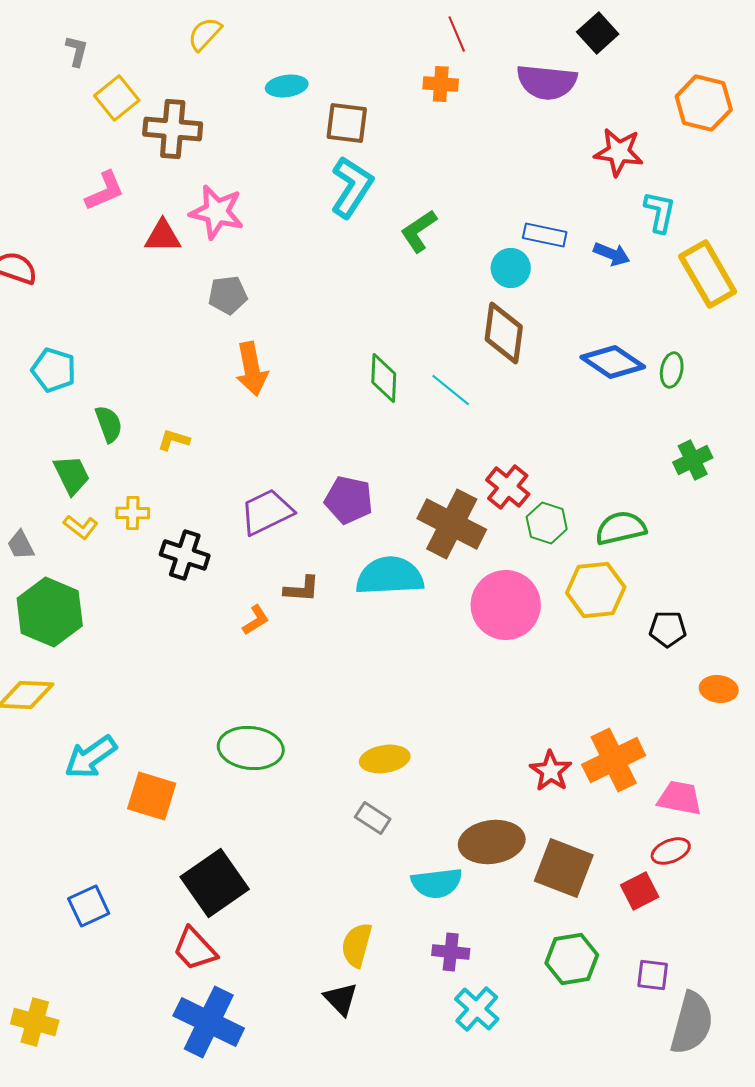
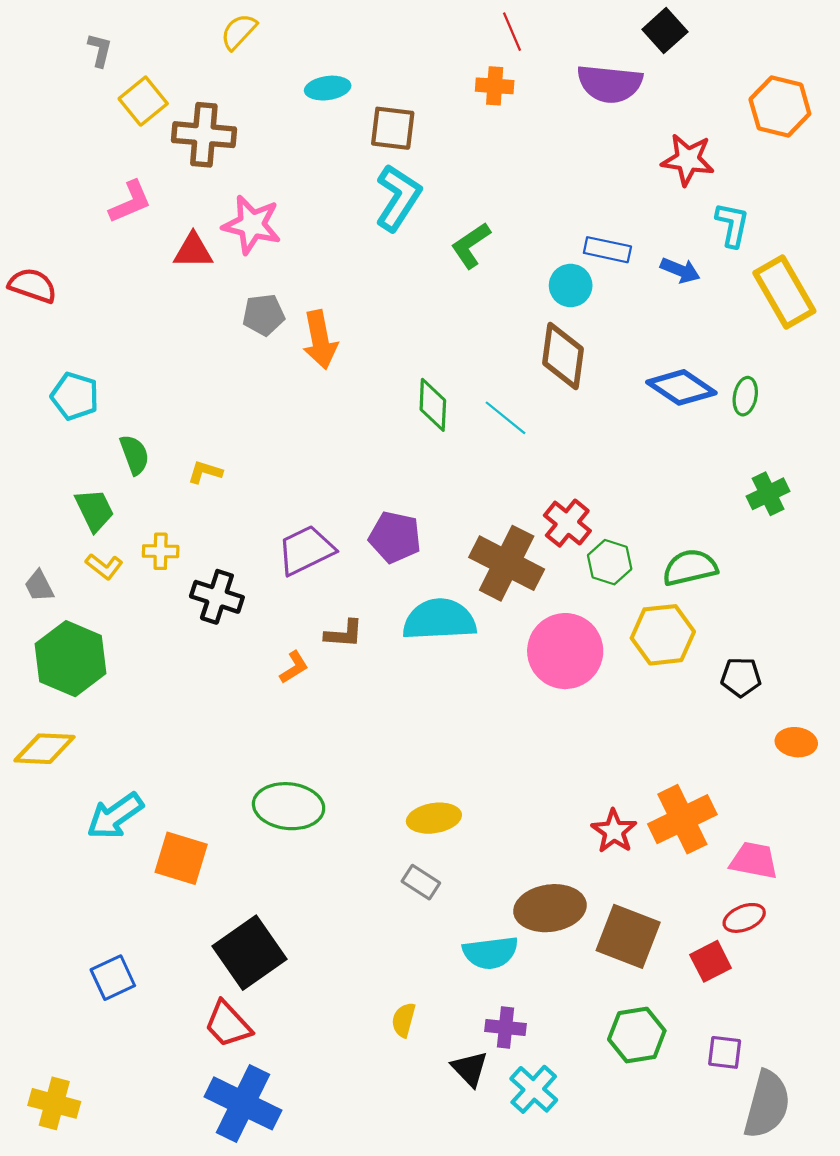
orange arrow: (252, 369) -> (320, 340), moved
yellow semicircle: (357, 945) -> (404, 1020), size x0.7
black triangle: (341, 999) -> (470, 1069), moved

